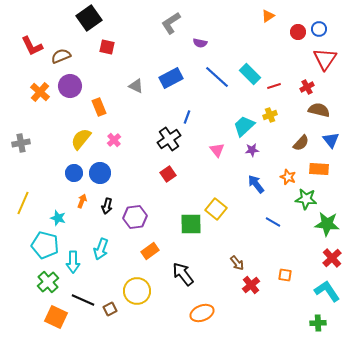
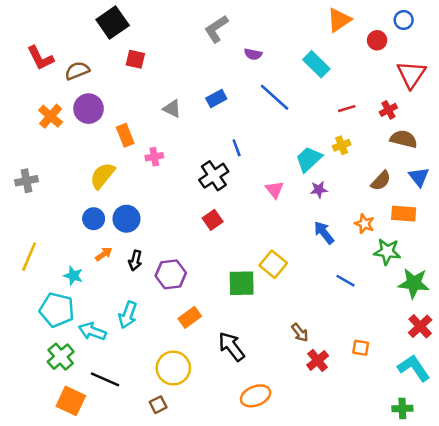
orange triangle: (268, 16) -> (339, 20), size x1.5
blue circle: (319, 29) -> (404, 20), moved
cyan rectangle: (250, 74) -> (316, 64), moved
blue rectangle: (171, 78) -> (216, 98), size x0.7
blue line: (187, 117) -> (237, 148), turned -40
pink cross: (114, 140) -> (154, 157), moved, turned 32
orange arrow: (82, 201) -> (104, 254), turned 32
cyan arrow: (73, 262) -> (92, 331), turned 110
brown square: (110, 309) -> (158, 405), moved

